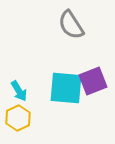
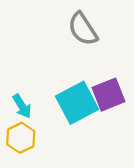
cyan square: (66, 88) -> (77, 103), turned -33

